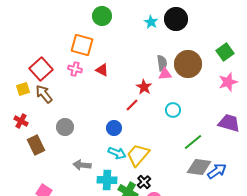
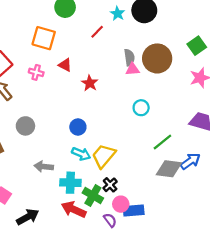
pink cross: (75, 69) -> (36, 72), moved
red star: (144, 87) -> (90, 83), moved
red line: (132, 105) -> (97, 32), moved
blue arrow: (217, 171) -> (190, 161), moved

